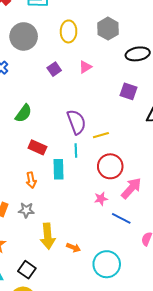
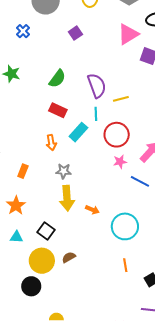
pink triangle: (85, 67) -> (128, 34), moved, size x1.6
green semicircle: (23, 113) -> (57, 79), moved
red circle: (110, 166) -> (117, 135), moved
cyan rectangle: (58, 169) -> (78, 132), turned 42
gray star: (26, 210) -> (64, 171), moved

